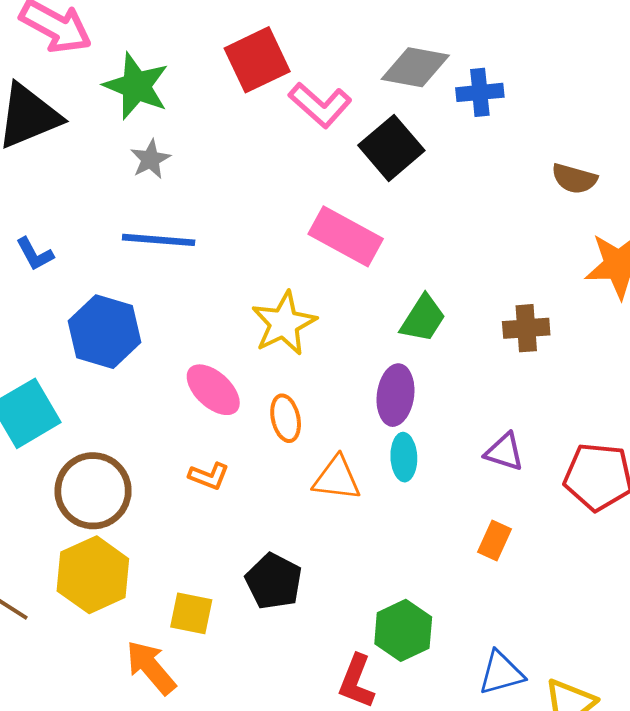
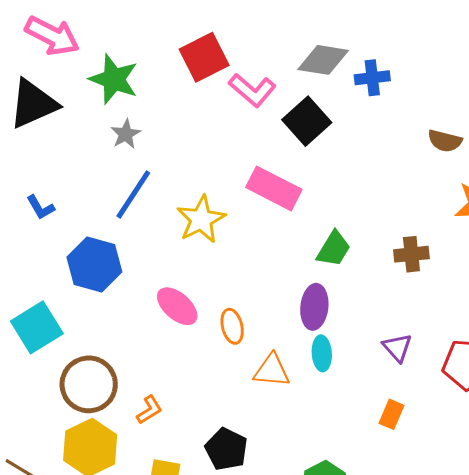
blue line: (159, 240) -> (133, 195), turned -60
yellow star: (284, 323) -> (201, 219), moved
purple triangle: (504, 452) -> (397, 348), turned 32
orange L-shape: (209, 476) -> (149, 410), moved, turned -52

